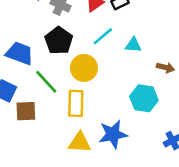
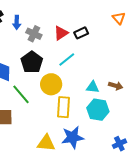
cyan triangle: (133, 45) -> (93, 87), moved
yellow rectangle: (76, 103) -> (64, 107), moved

